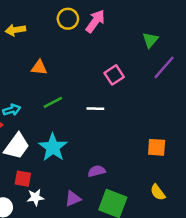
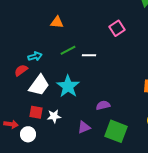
white line: (95, 109) -> (89, 55), moved
red square: (23, 179) -> (36, 112), moved
white star: (35, 197) -> (54, 116), moved

